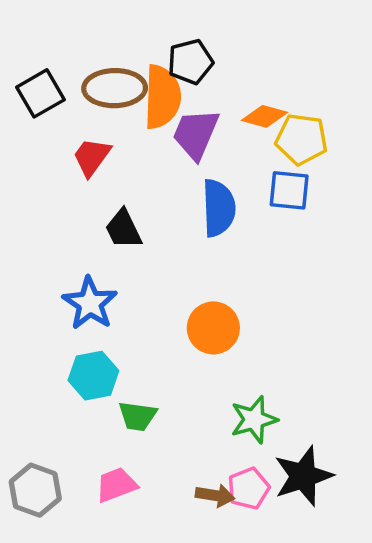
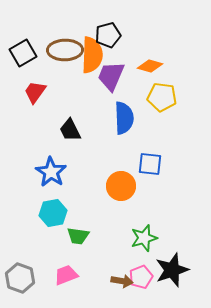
yellow pentagon: (302, 139) -> (162, 97), moved
red trapezoid: (92, 157) -> (35, 92), moved
blue square: (289, 190) -> (150, 164), moved

